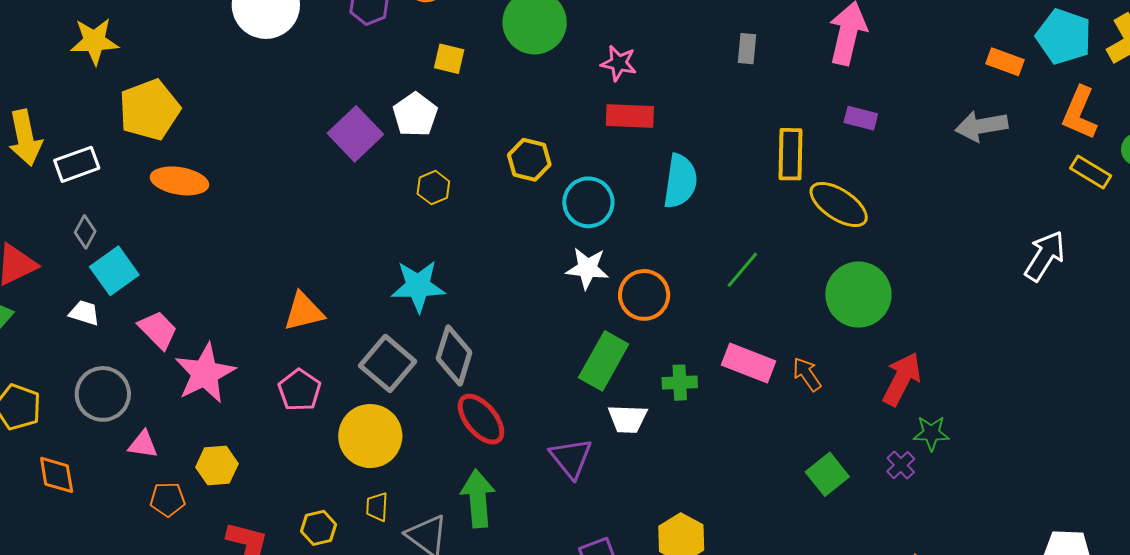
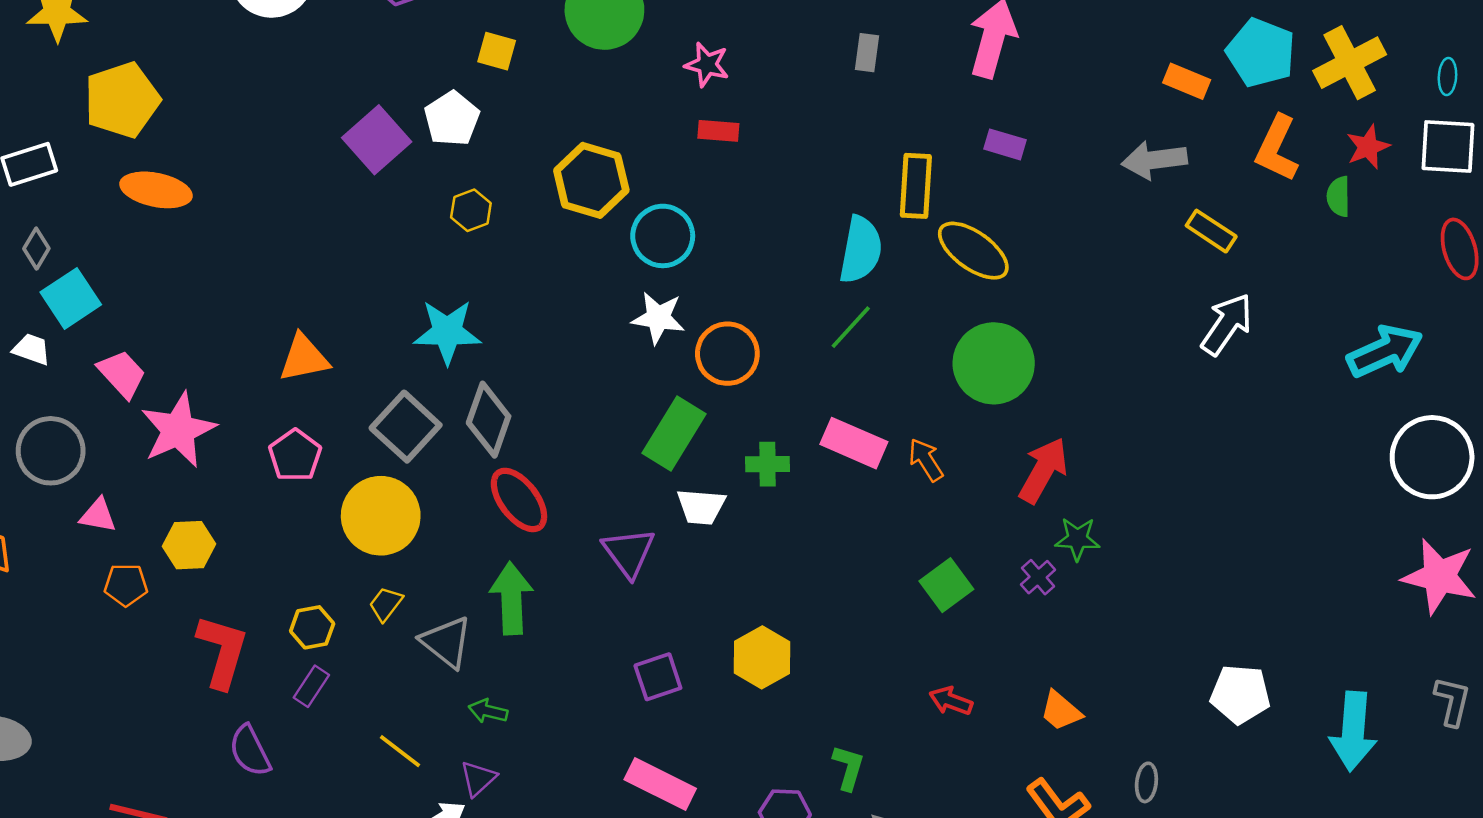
red rectangle: (630, 116) -> (718, 131), size x0.7
yellow hexagon: (529, 160) -> (591, 180), size x1.4
yellow rectangle: (1091, 172) -> (1211, 231), moved
cyan semicircle: (680, 181) -> (861, 250), moved
yellow trapezoid: (377, 507) -> (386, 604), turned 32

